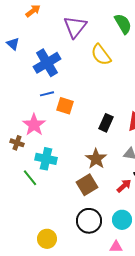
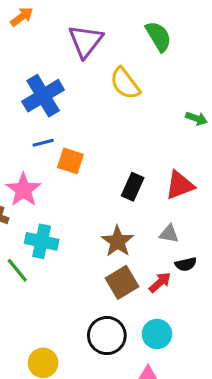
brown square: (87, 185) -> (122, 282), moved

